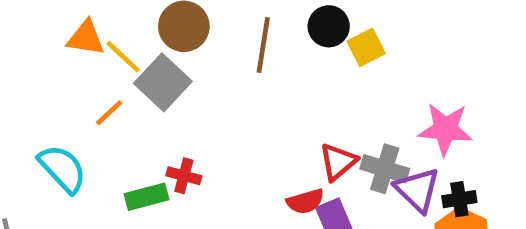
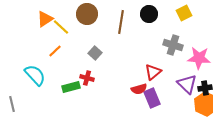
orange triangle: (86, 38) -> (45, 19), turned -42
yellow square: (366, 47) -> (184, 13), moved
gray square: (163, 82) -> (95, 53), moved, size x0.6
gray cross: (385, 169) -> (173, 45), moved

